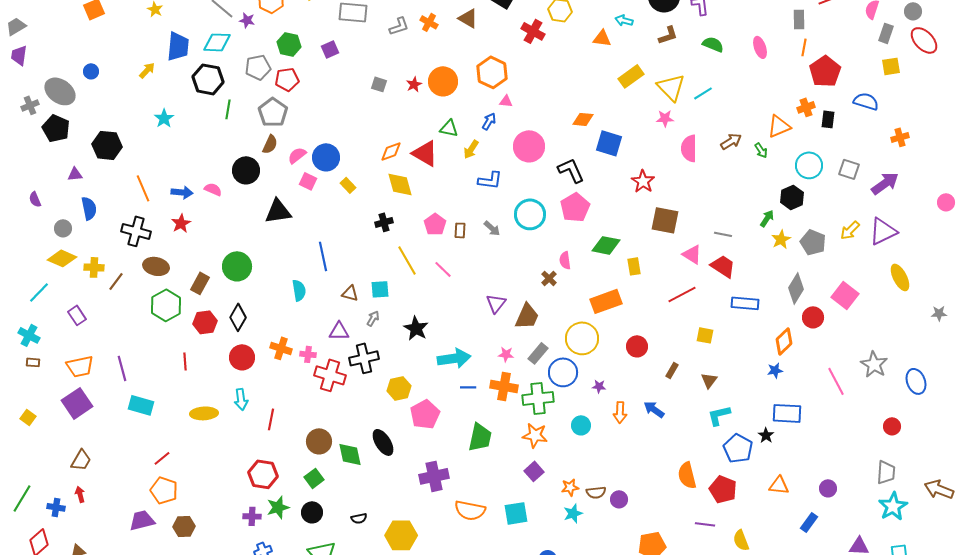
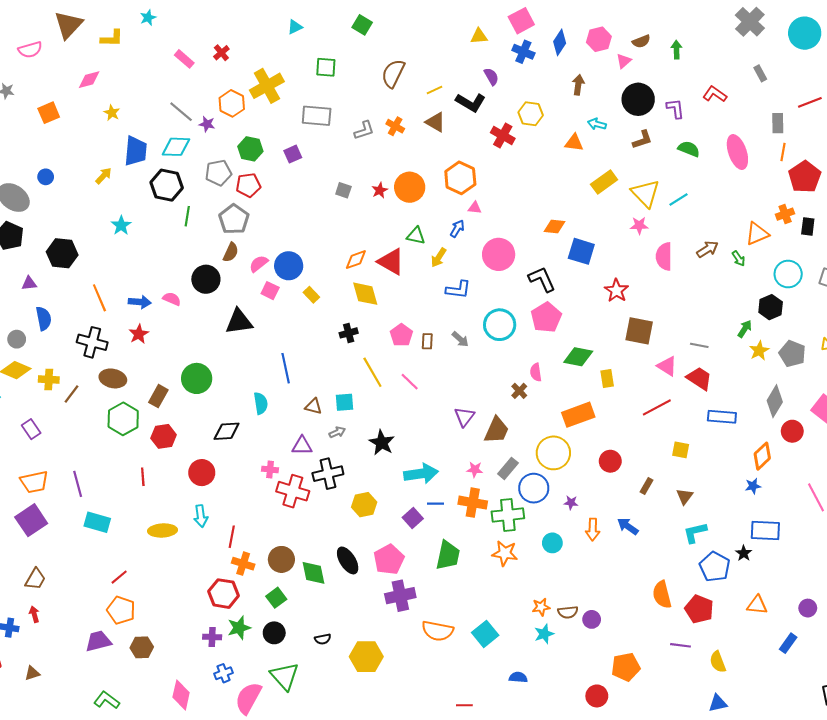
pink ellipse: (760, 47) -> (737, 152), size x1.5
black diamond: (238, 317) -> (227, 431), moved, turned 56
gray arrow: (373, 318) -> (337, 432), turned 35
orange cross: (281, 348) -> (243, 564), moved
pink pentagon: (425, 414) -> (389, 559), moved
purple square: (534, 471) -> (413, 518), moved
cyan square: (516, 513) -> (485, 634), turned -30

